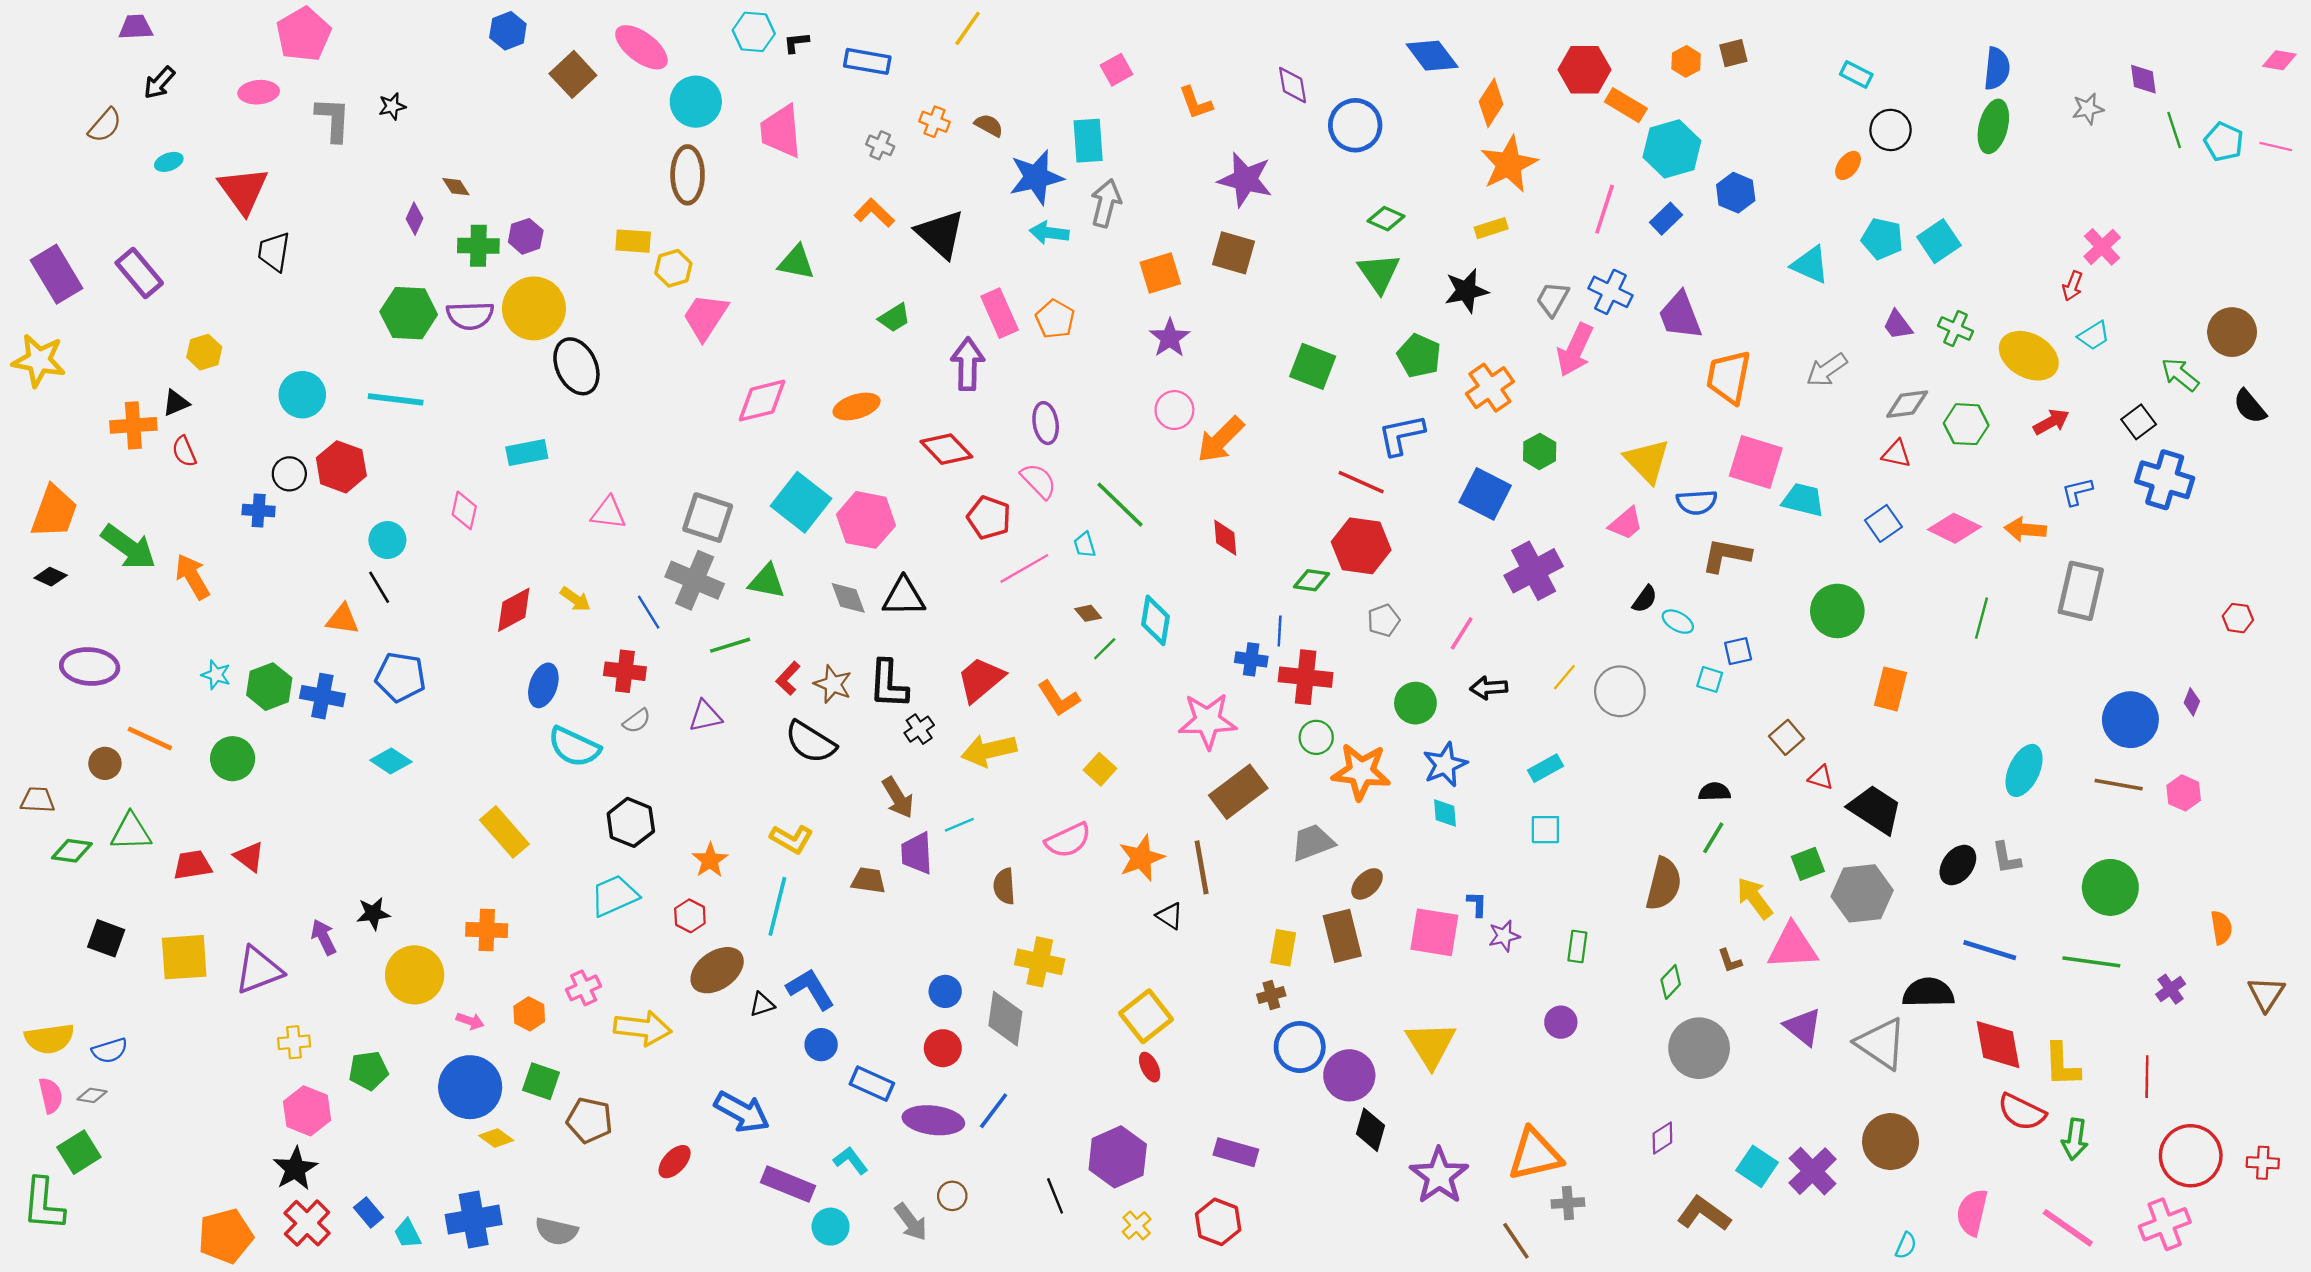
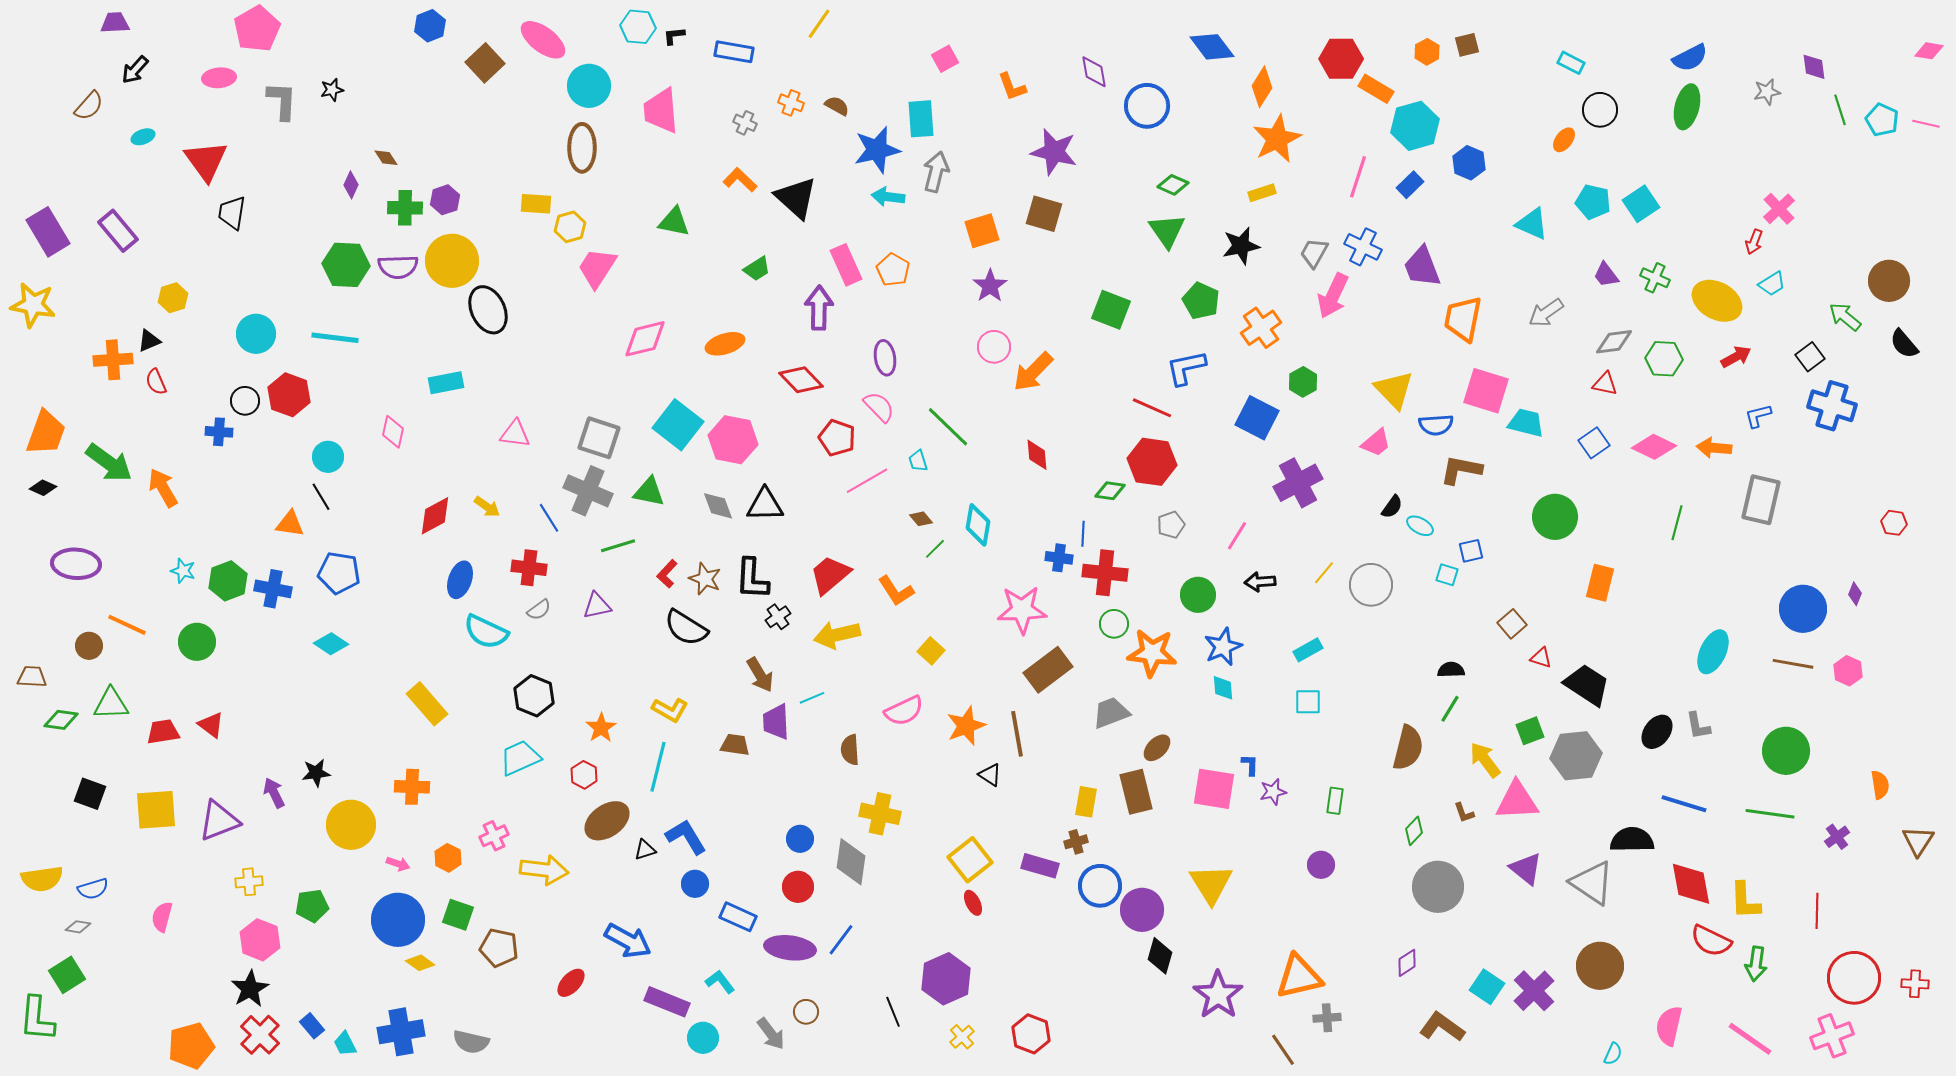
blue semicircle: (1997, 69) -> (1690, 58), turned 57
pink semicircle: (51, 1095) -> (162, 917), moved, turned -152
purple rectangle: (1236, 1152) -> (1040, 866), moved

